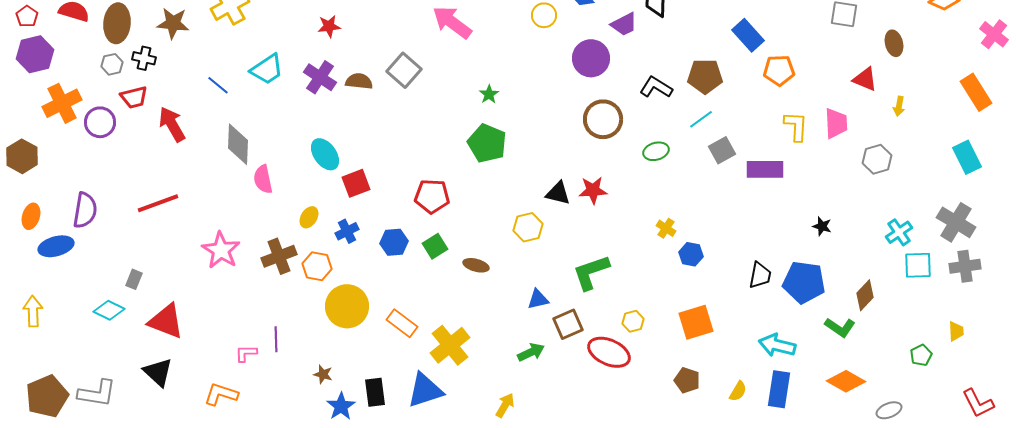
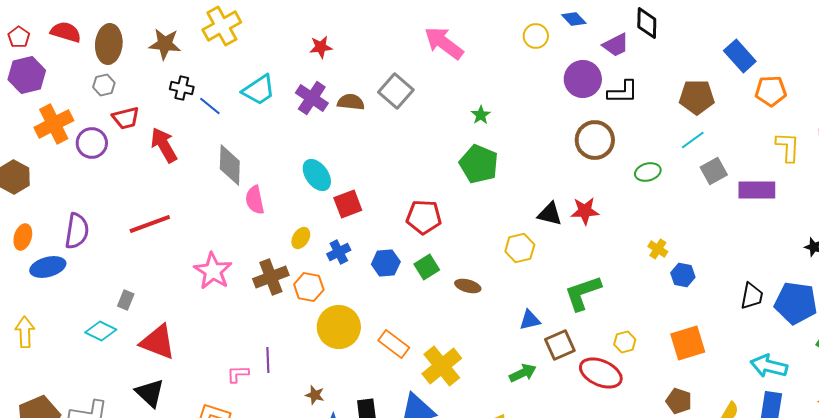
black cross: (144, 58) -> (182, 88), moved
black L-shape: (656, 87) -> (623, 92), moved, turned 148

